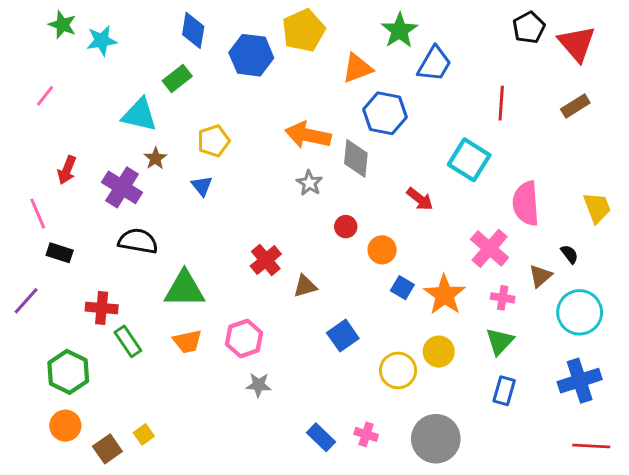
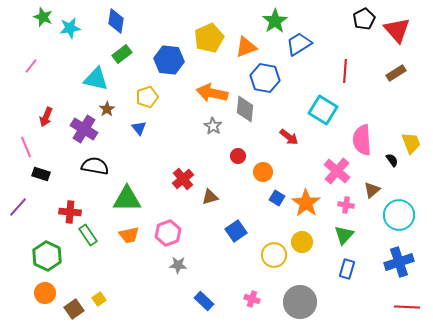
blue diamond: (193, 30) -> (116, 21), moved
yellow pentagon: (304, 30) -> (209, 38), moved
blue hexagon: (251, 55) -> (169, 60), moved
blue trapezoid: (434, 64) -> (299, 44), turned -152
black semicircle: (569, 254) -> (392, 160), moved
blue rectangle: (321, 437) -> (204, 301), moved

